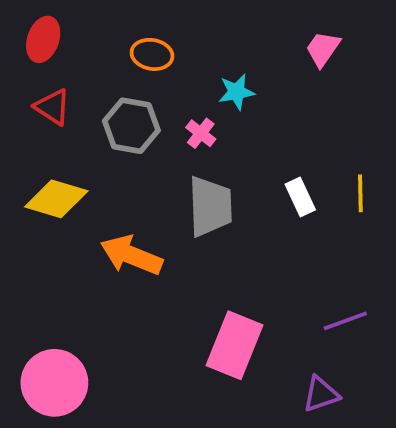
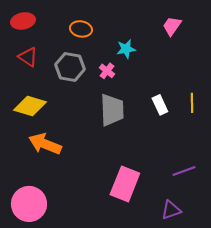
red ellipse: (43, 39) -> (23, 21), turned 60
orange arrow: (131, 255) -> (45, 144), moved

